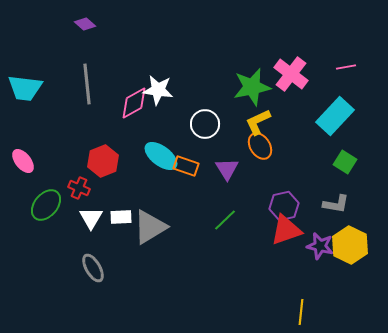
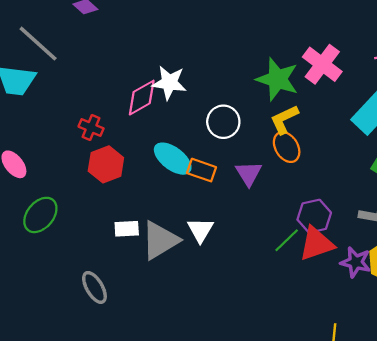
gray line: (87, 84) -> (38, 44), moved, turned -42
green star: (252, 87) -> (277, 79), turned 30
red cross: (79, 188) -> (91, 128), moved
white triangle: (91, 218) -> (200, 230), moved
green line: (225, 220) -> (287, 240), moved

